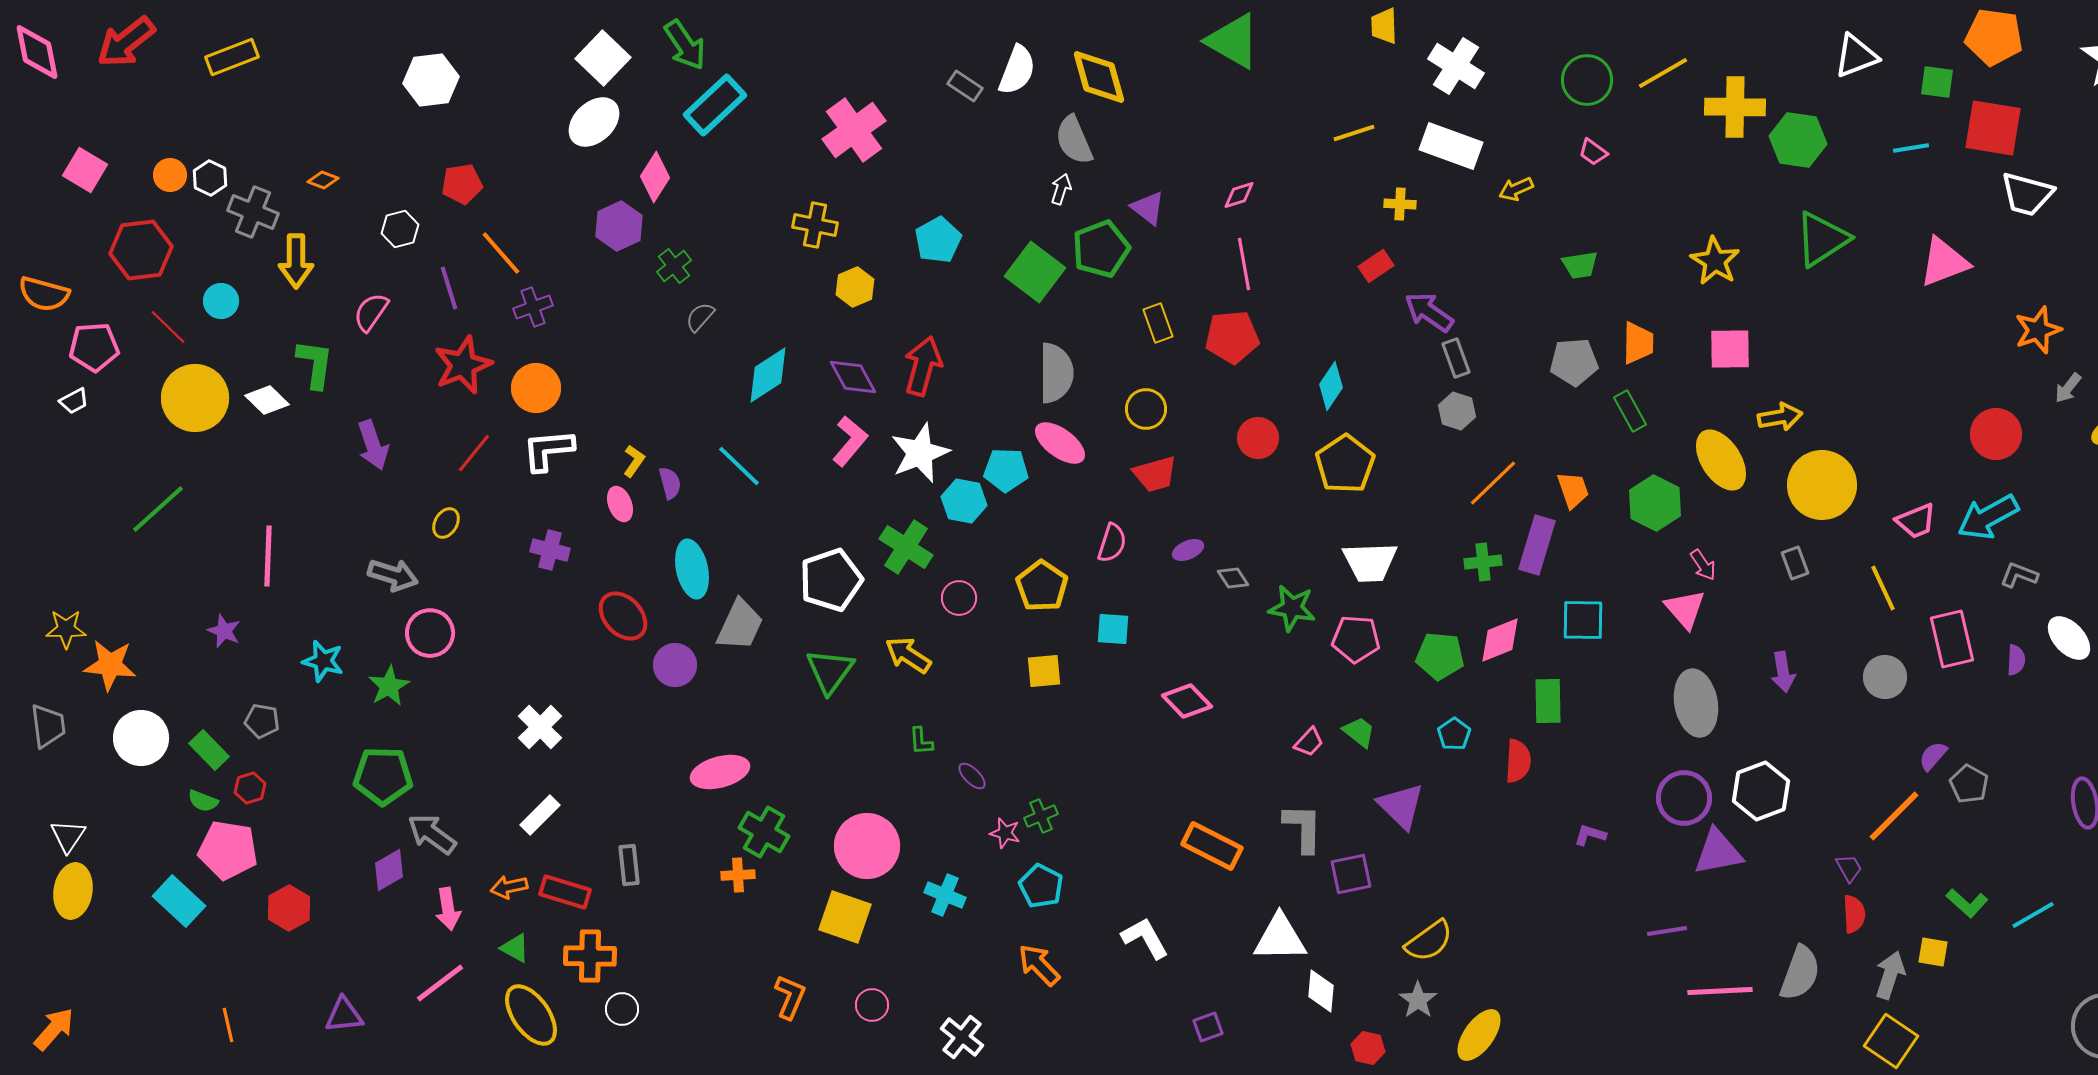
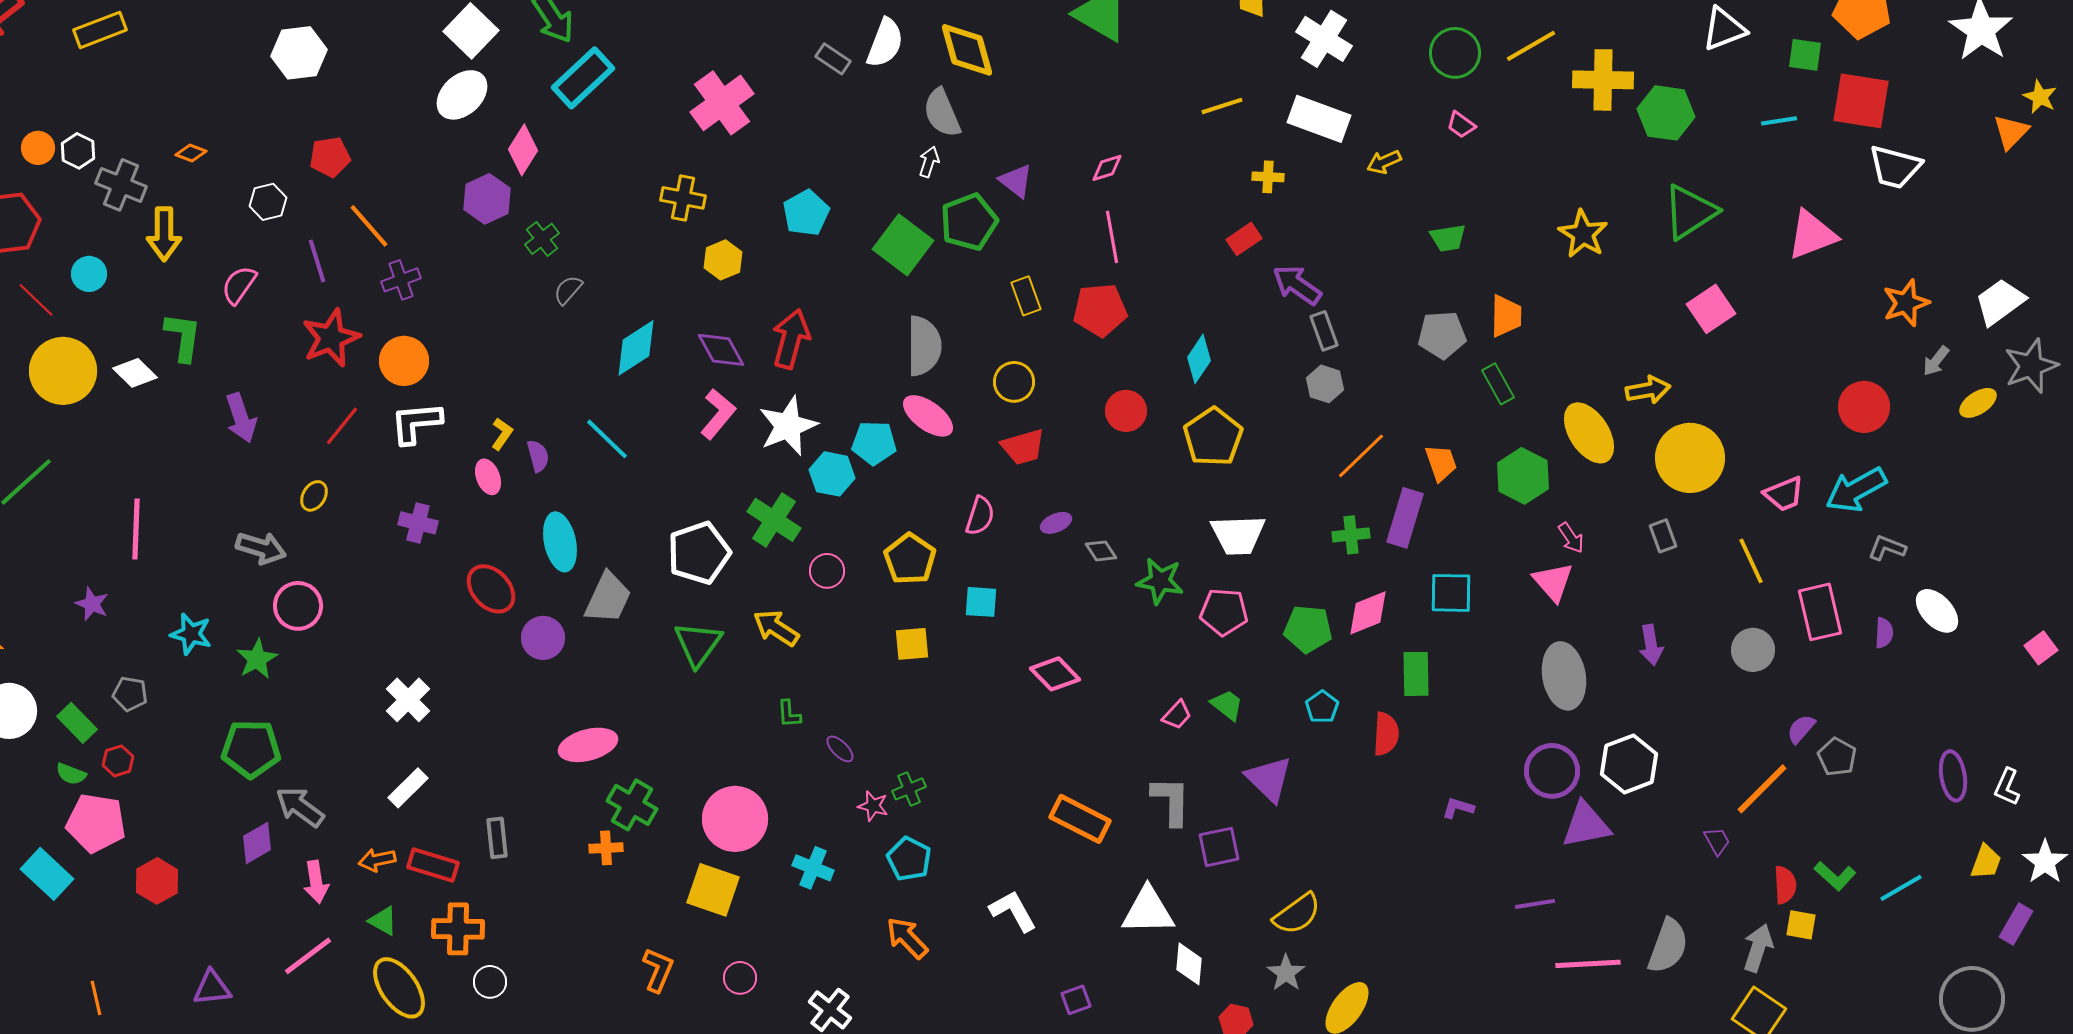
pink square: (1730, 349) -> (1711, 309), moved, turned -33
red semicircle: (1854, 914) -> (1785, 885), moved

